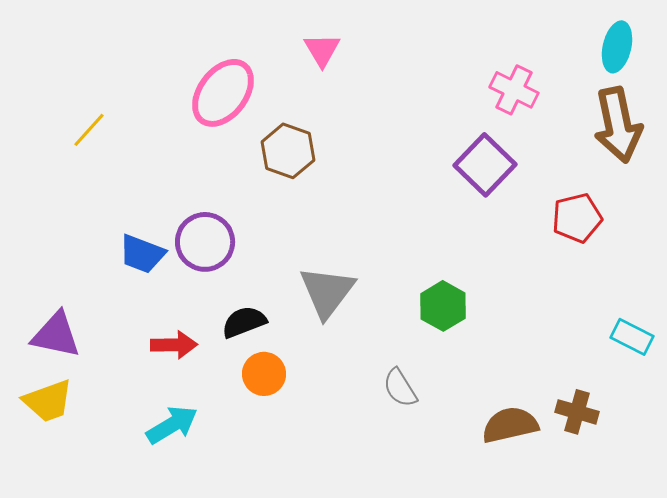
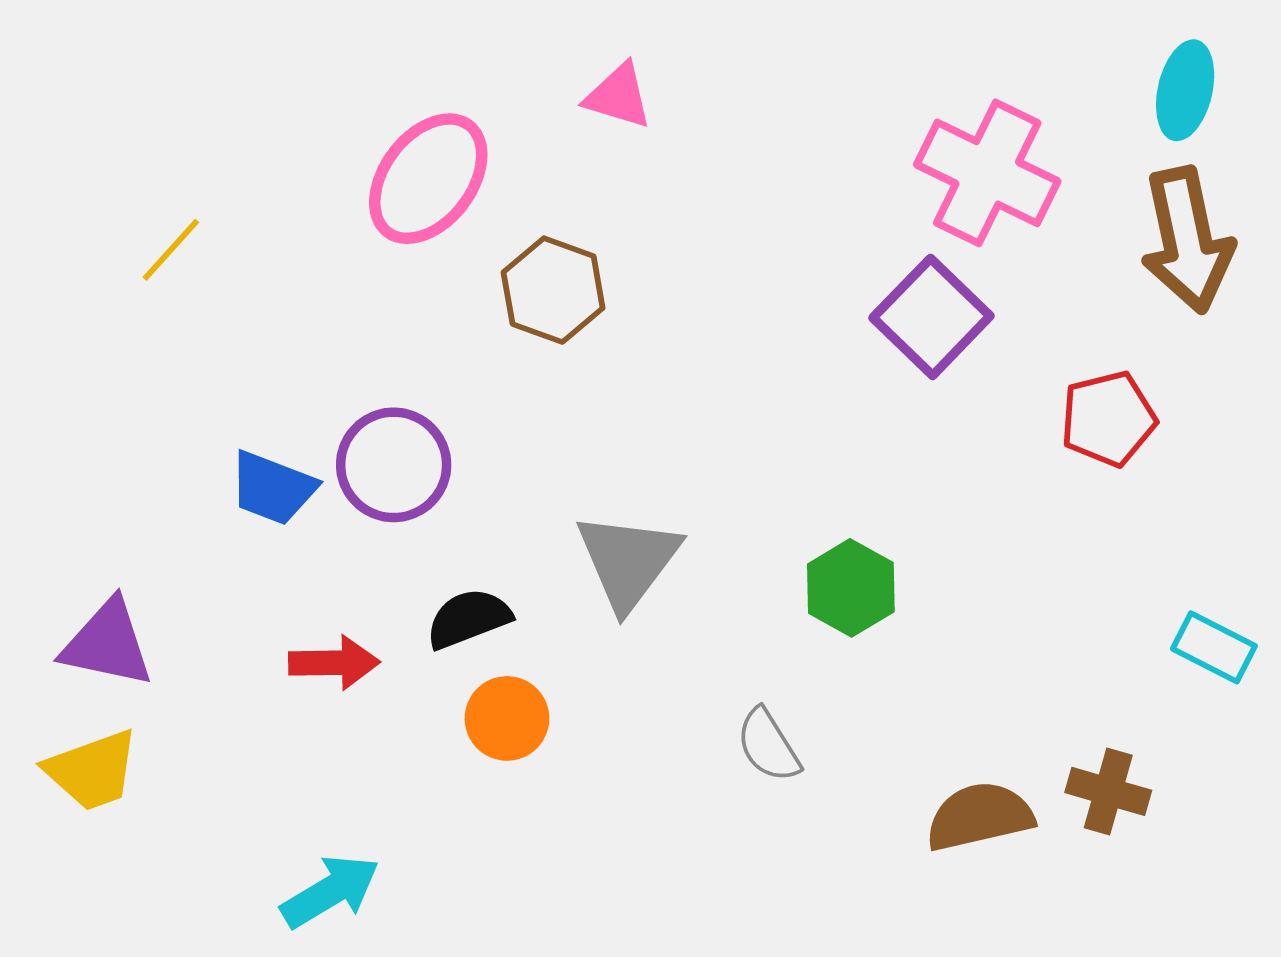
pink triangle: (322, 50) -> (618, 96), turned -42
pink cross: (514, 90) -> (987, 173), size x1.5
cyan arrow: (172, 425) -> (330, 891), moved

